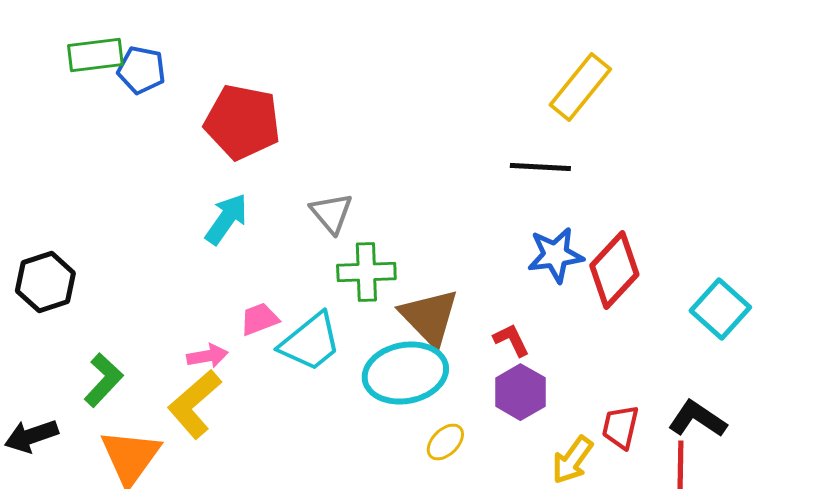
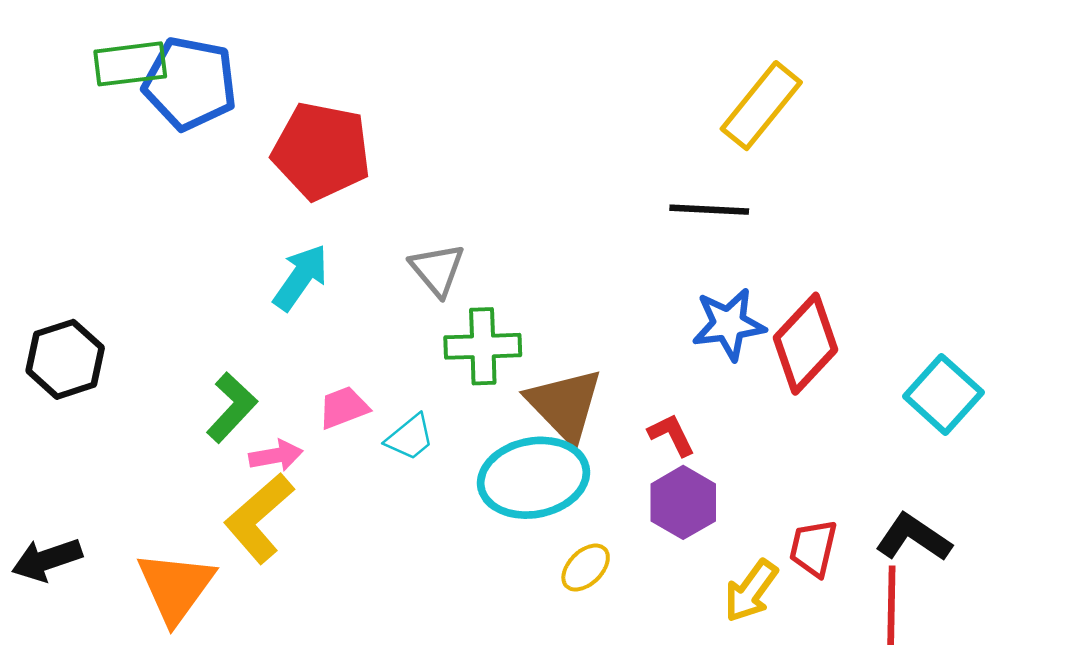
blue pentagon: (141, 70) -> (190, 83), size x1.5
cyan trapezoid: (310, 342) -> (410, 437), size x0.6
green L-shape: (103, 380) -> (232, 407), moved

